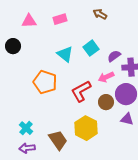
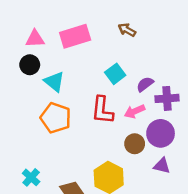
pink rectangle: (60, 19) -> (75, 36), size x1.6
black circle: (13, 46) -> (30, 65), moved
cyan triangle: (65, 54) -> (54, 82), moved
red L-shape: (81, 91) -> (102, 110), moved, turned -55

